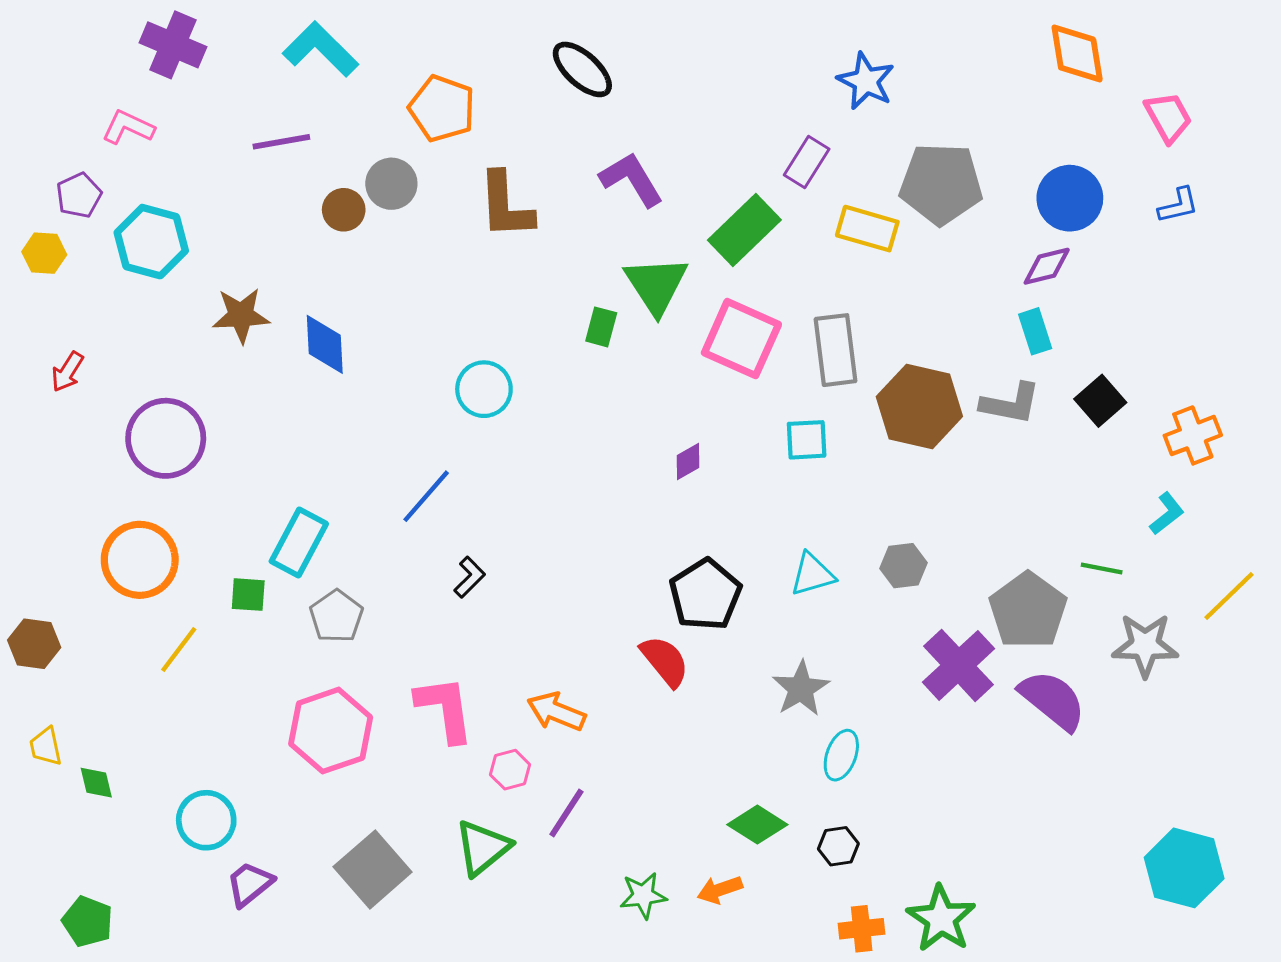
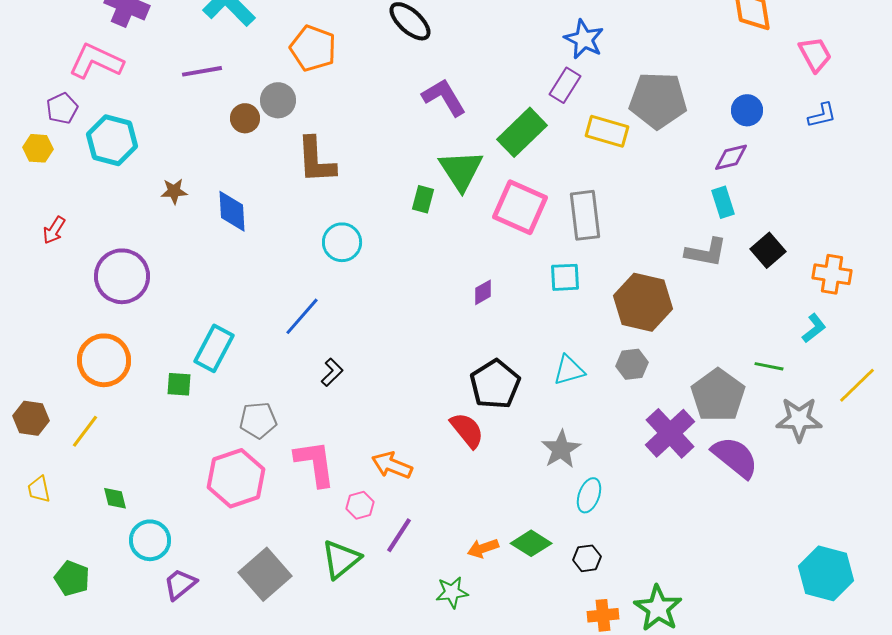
blue star: (866, 81) -> (584, 39), moved
pink L-shape: (128, 127) -> (96, 61), size x1.5
blue circle: (1070, 198) -> (747, 110), size x0.7
brown L-shape: (506, 205) -> (316, 160), moved
brown star: (241, 315) -> (174, 191), size x0.7
brown hexagon: (919, 407) -> (643, 302), moved
orange cross: (1193, 435) -> (832, 274), turned 30
gray pentagon: (336, 616) -> (258, 420), moved, turned 30
yellow line: (179, 650) -> (85, 431), moved
green diamond: (96, 783) -> (115, 498), moved
orange arrow: (720, 890) -> (483, 548), moved
green pentagon: (88, 921) -> (72, 578), moved

